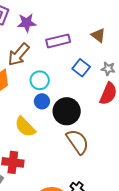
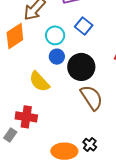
blue square: (81, 68) -> (84, 26), moved

